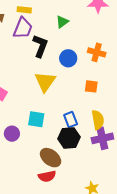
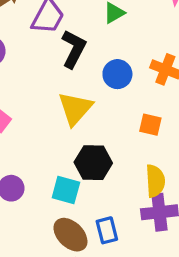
cyan square: (36, 119) -> (66, 190), moved
blue rectangle: (71, 120) -> (107, 230), moved
black hexagon: (69, 138) -> (93, 163), moved

